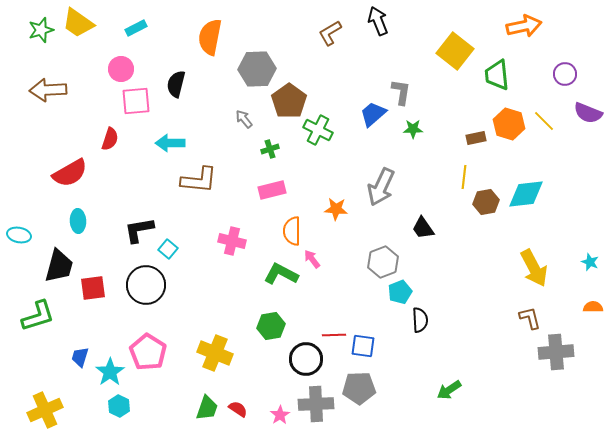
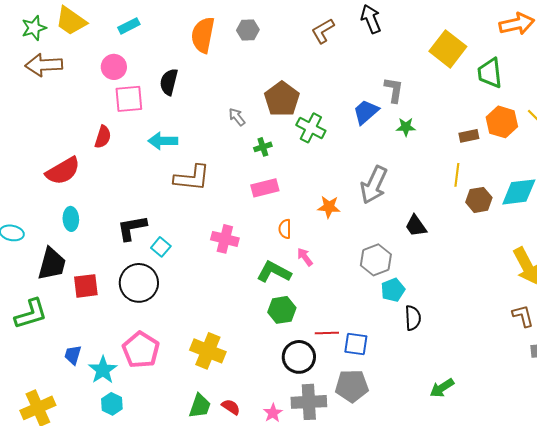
gray hexagon: (257, 69) -> (248, 30), moved, size x0.6
brown arrow: (48, 90) -> (44, 65), moved
orange semicircle: (292, 231) -> (285, 229), size x0.7
green hexagon: (271, 326) -> (282, 310), moved

